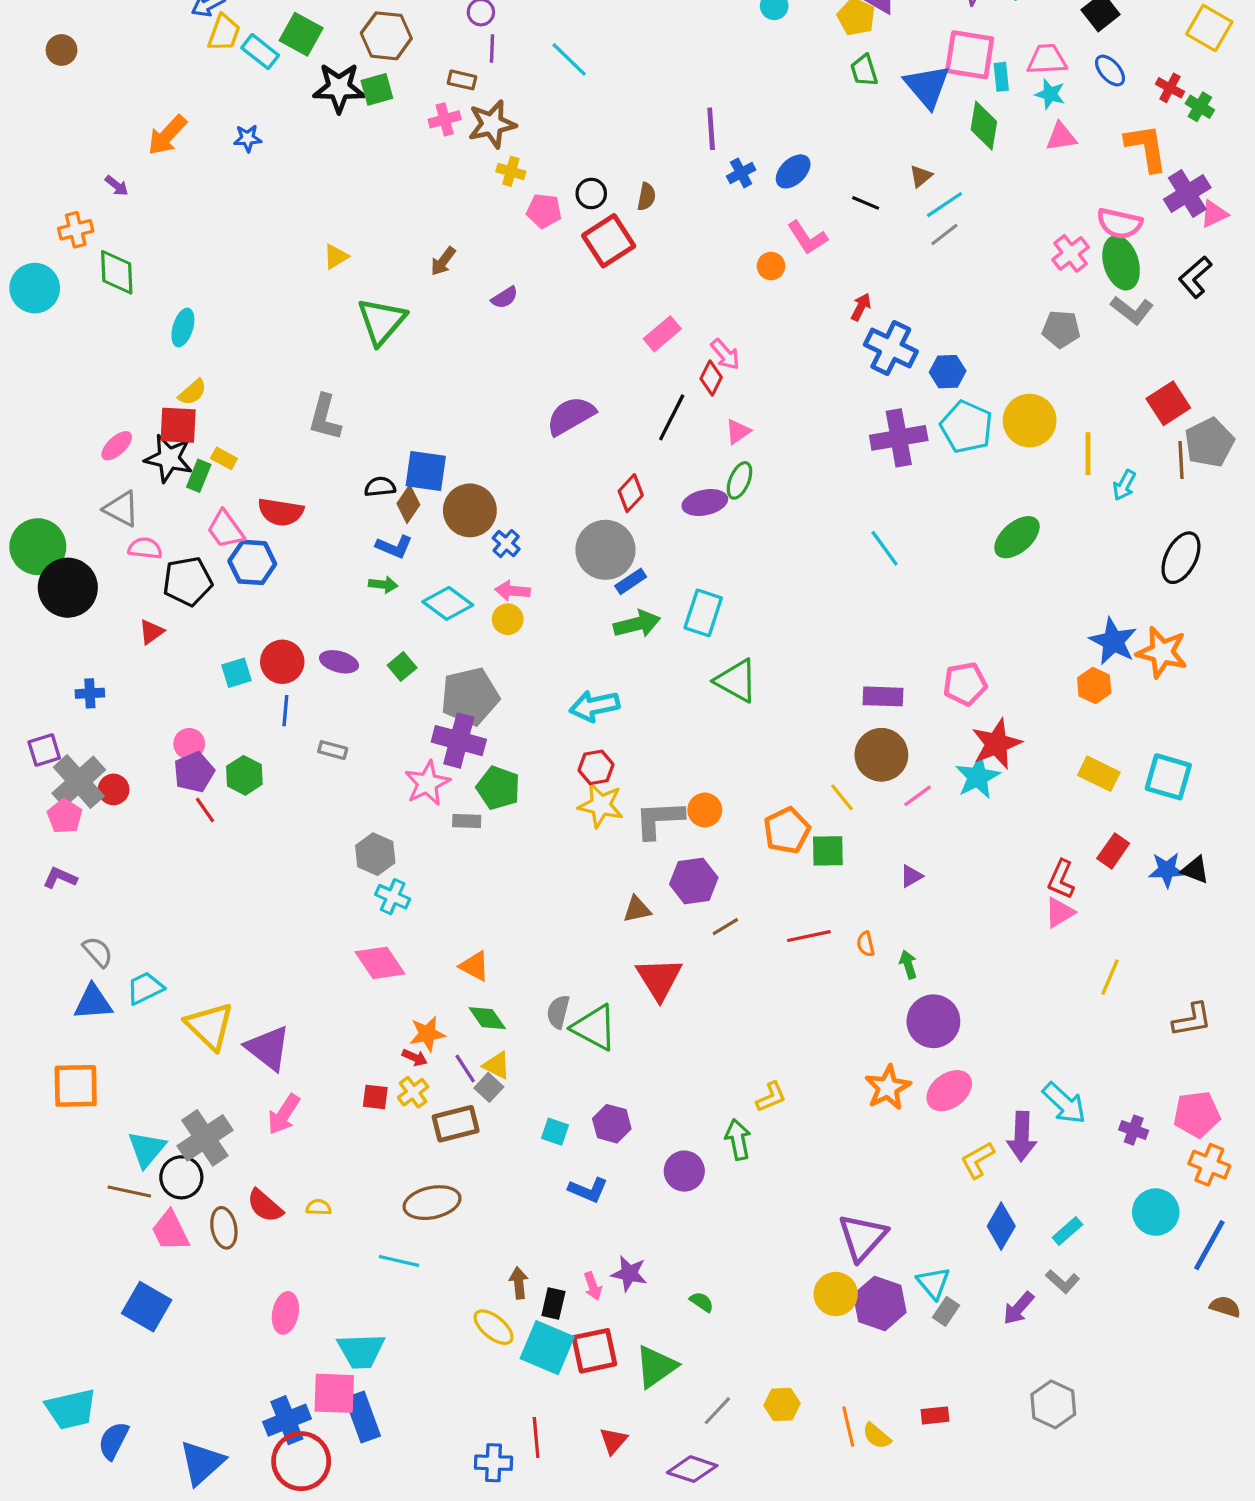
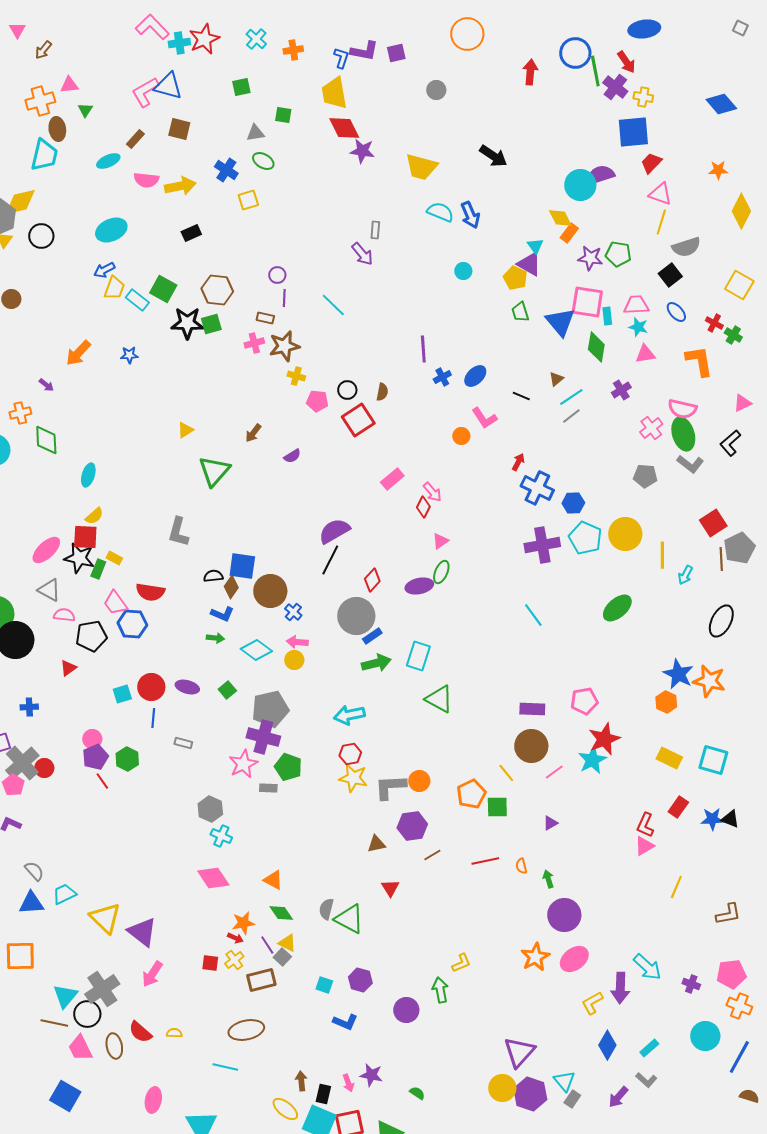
purple cross: (1187, 193) -> (621, 390), moved, size x0.7
black line: (672, 417) -> (330, 560), moved
pink ellipse: (117, 446) -> (46, 550), size x1.4
red triangle: (659, 979) -> (390, 888), size x0.6

